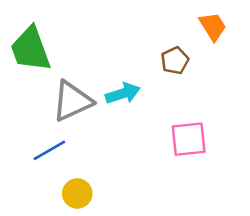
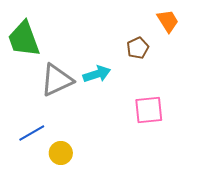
blue line: (49, 150) -> (32, 133), moved

